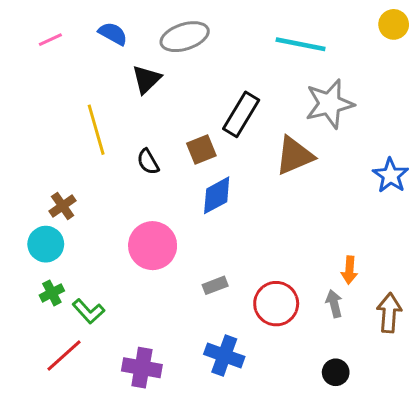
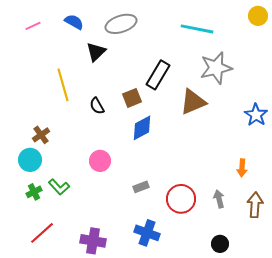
pink circle: (153, 246) -> (100, 161), size x0.7
orange arrow: (349, 270) -> (242, 168), moved
green L-shape: (88, 311) -> (59, 187), moved

